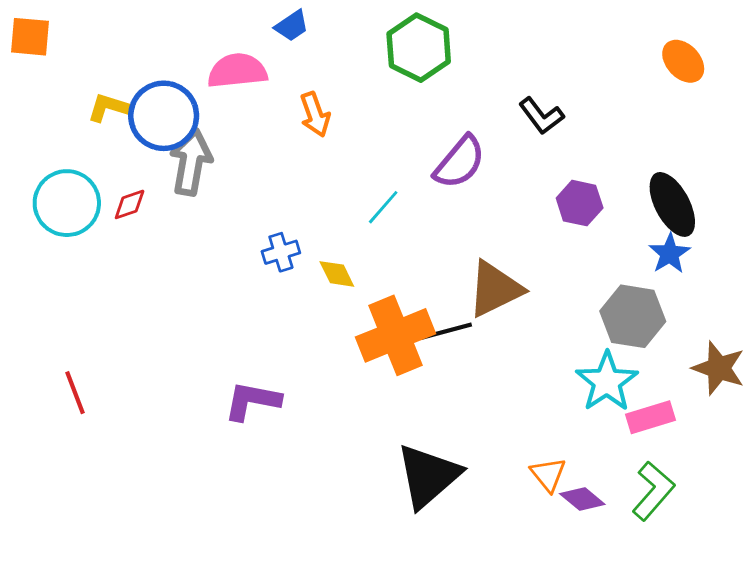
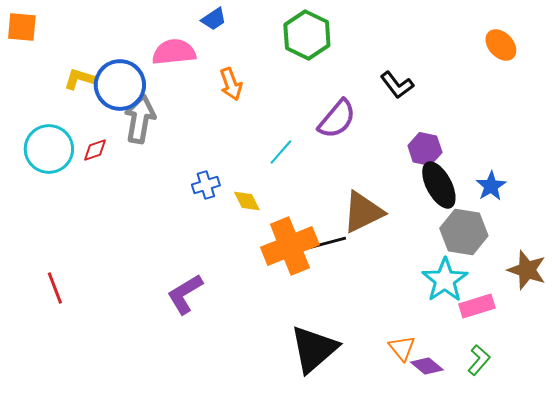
black ellipse: (672, 204) -> (439, 185), moved
purple L-shape: (252, 401) -> (185, 294), turned -42
green L-shape: (653, 491) -> (479, 360), size x0.7

